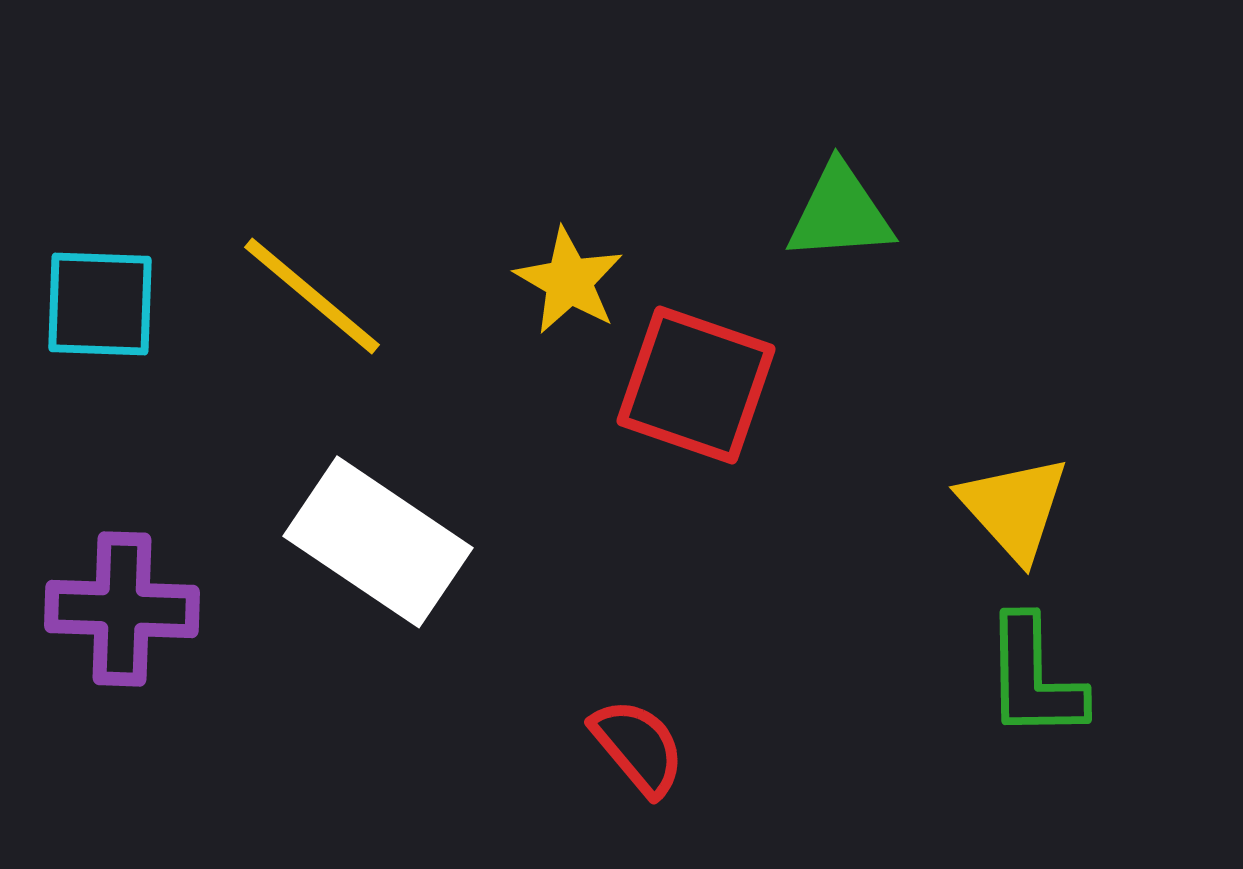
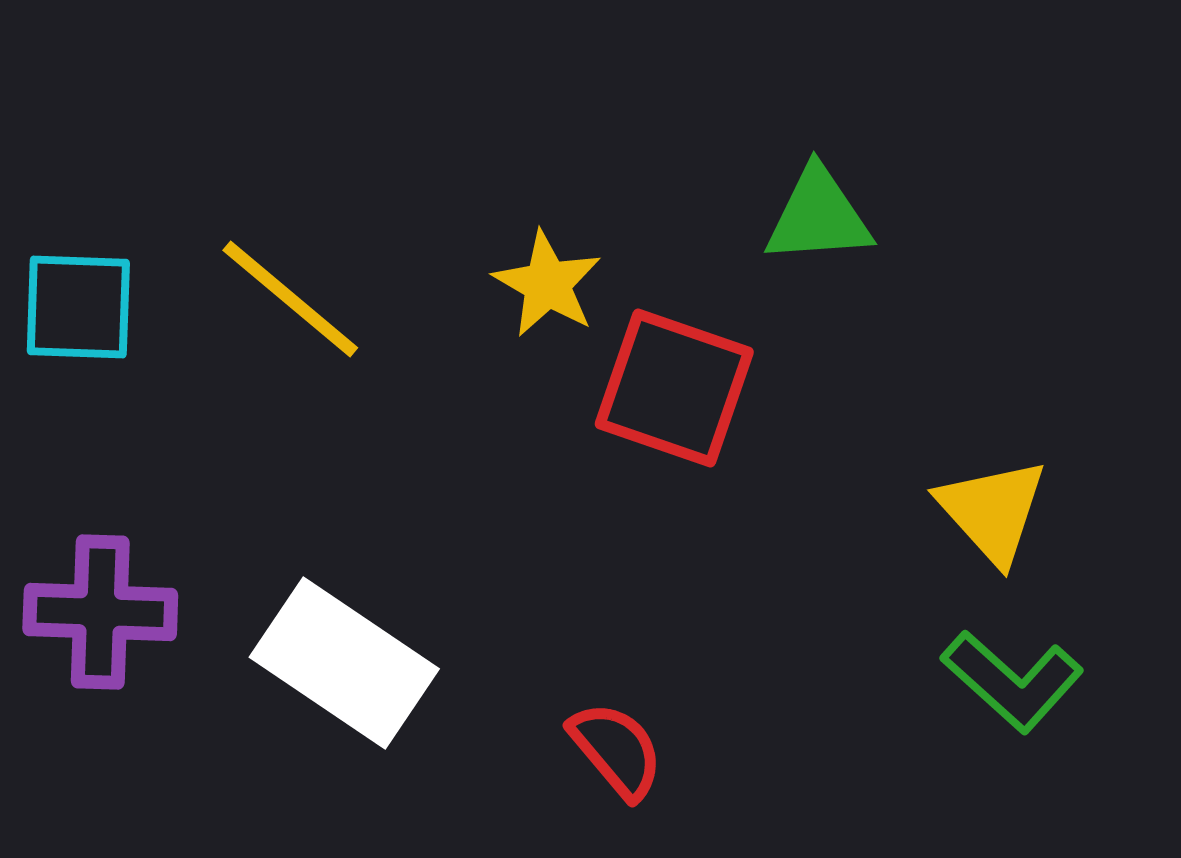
white rectangle: (378, 542) -> (344, 663), moved
green L-shape: (1034, 678) -> (1012, 681), turned -47

